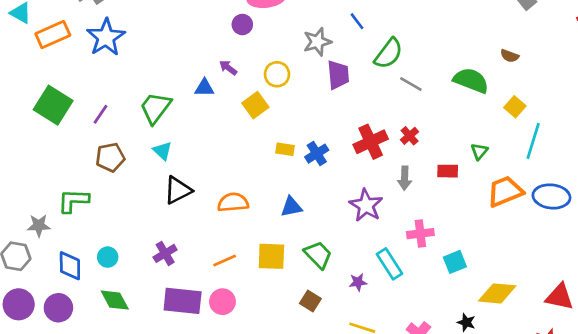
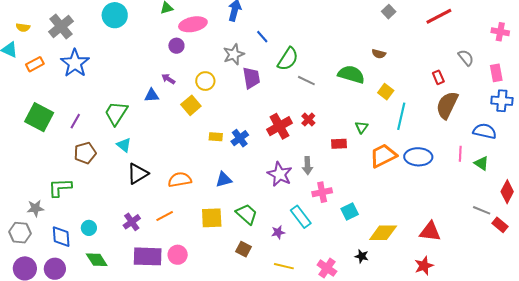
orange rectangle: (53, 35) -> (35, 64), size x0.7
gray arrow: (405, 178) -> (307, 166), moved
orange line: (225, 261) -> (165, 216), moved

